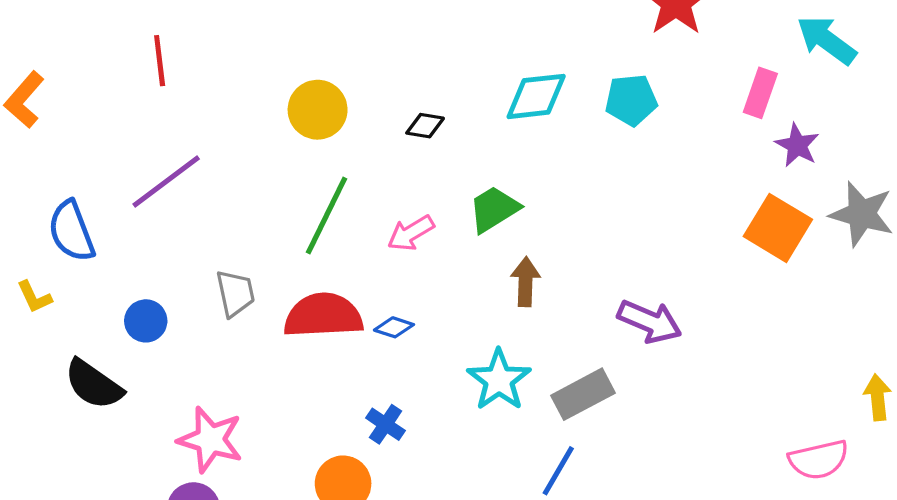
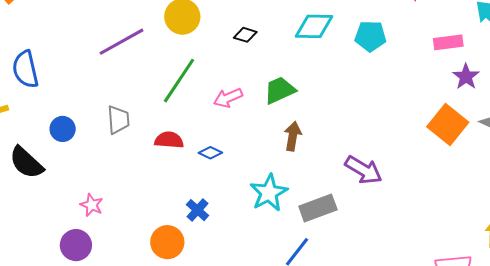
pink rectangle: (760, 93) -> (448, 42), turned 56
purple line: (166, 182) -> (122, 42), moved
red semicircle: (323, 315) -> (169, 140), size x0.6
pink star: (210, 440) -> (92, 205), size x0.6

